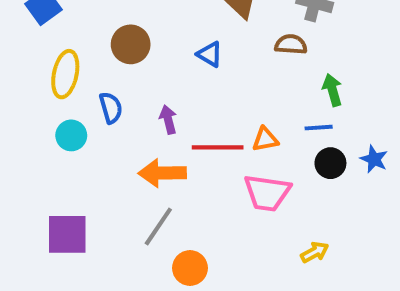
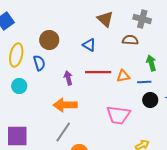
blue semicircle: (111, 108) -> (39, 63), moved
orange triangle: (265, 139) -> (123, 76), moved
red line: (218, 147) -> (98, 72), moved

